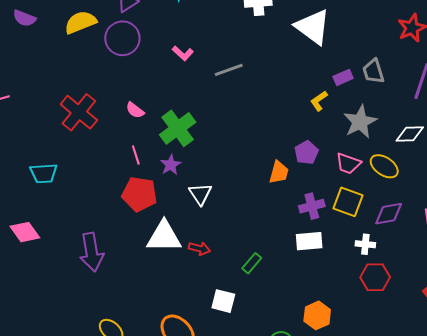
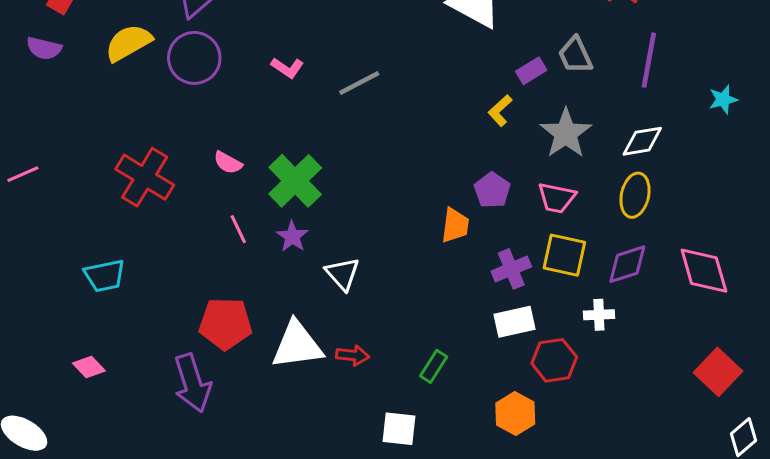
yellow ellipse: (384, 166) -> (635, 195), moved, turned 76
red pentagon: (139, 194) -> (225, 324), moved
pink diamond: (25, 232) -> (89, 367), size x0.7
red hexagon: (375, 277) -> (554, 360), moved
orange hexagon: (317, 315) -> (515, 414), moved

